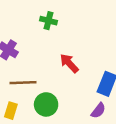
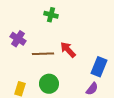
brown line: (23, 83) -> (43, 54), moved

